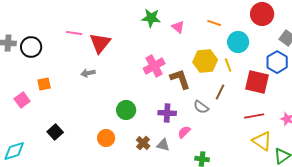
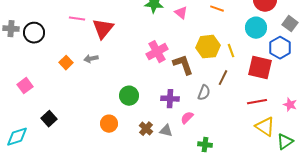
cyan circle: (238, 42) -> (256, 28), moved
orange square: (44, 84) -> (66, 63), moved, turned -32
gray semicircle: (201, 107) -> (204, 93), turned -105
black square: (55, 132) -> (49, 119), moved

